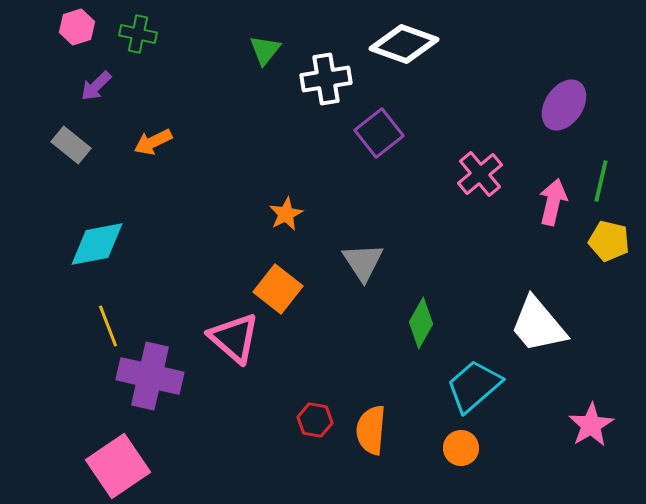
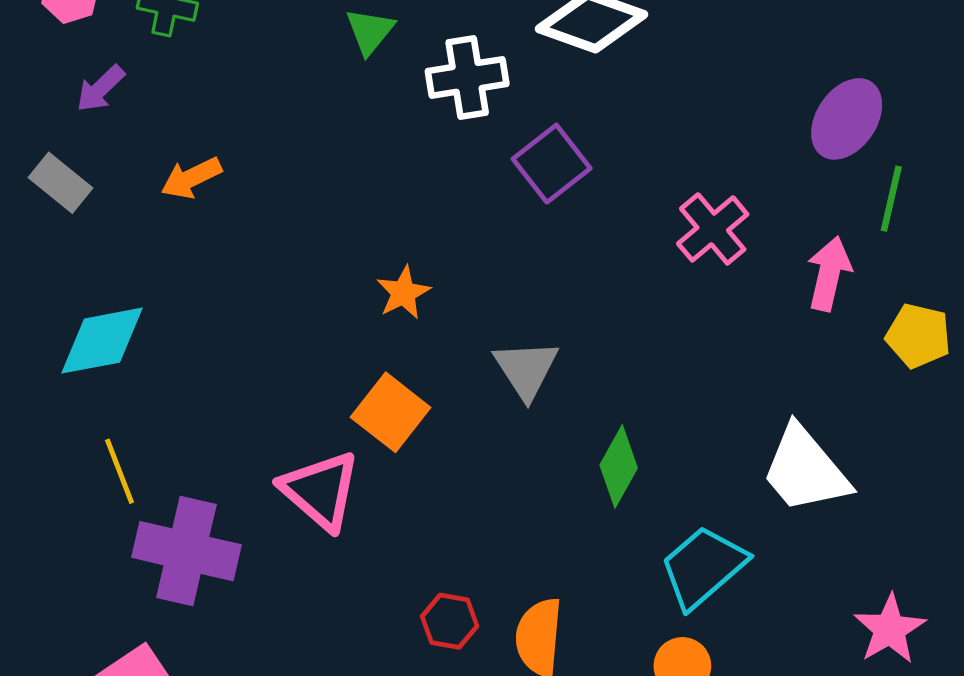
green line: (601, 181) -> (891, 199), moved

